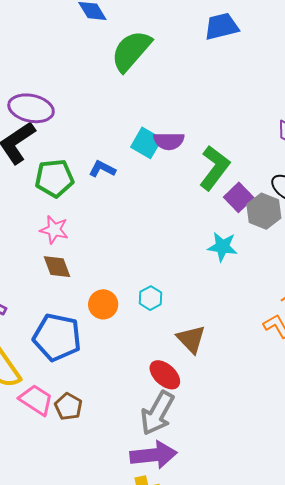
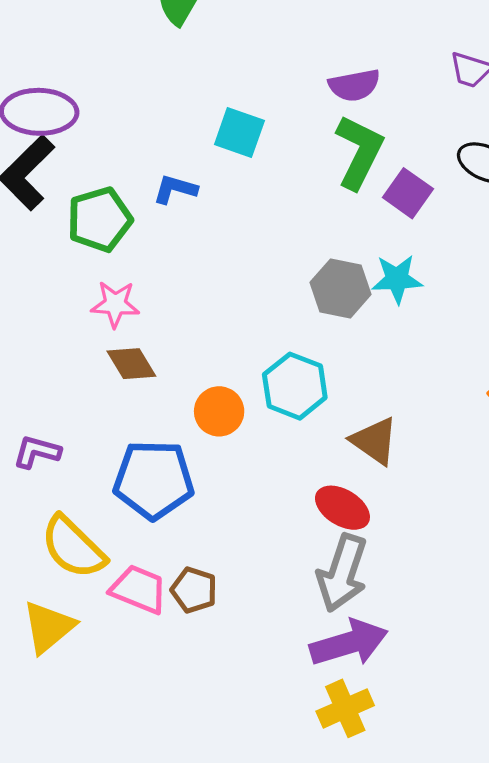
purple semicircle: (169, 141) -> (354, 85), moved
gray hexagon: (264, 211) -> (340, 288), moved
cyan hexagon: (151, 298) -> (295, 386), size x1.6

